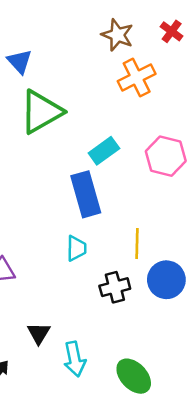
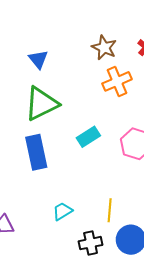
blue triangle: (20, 61) -> (38, 59), moved
blue rectangle: (86, 194) -> (36, 152), moved
cyan trapezoid: (76, 248) -> (63, 211), turned -125

